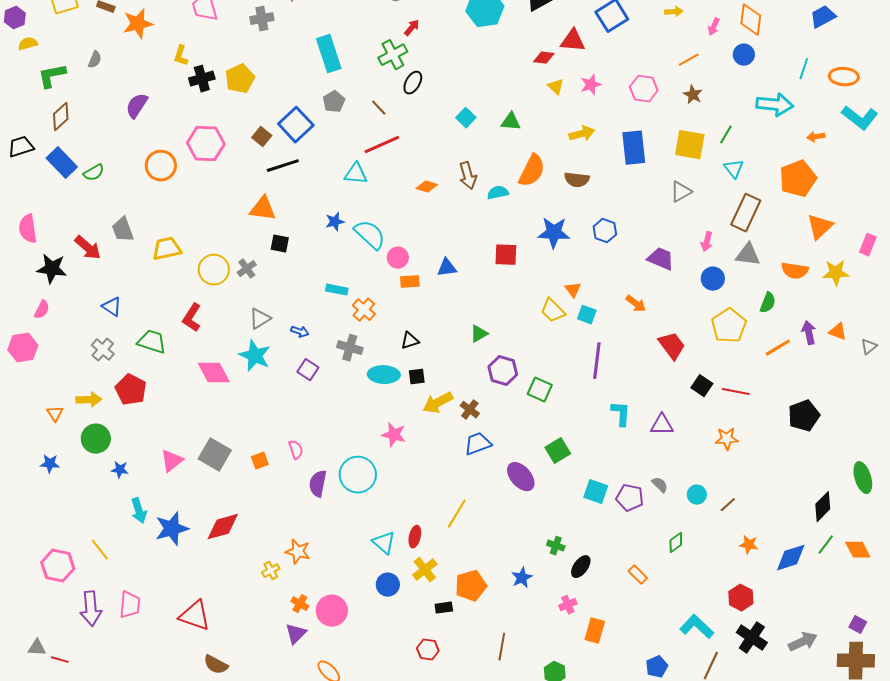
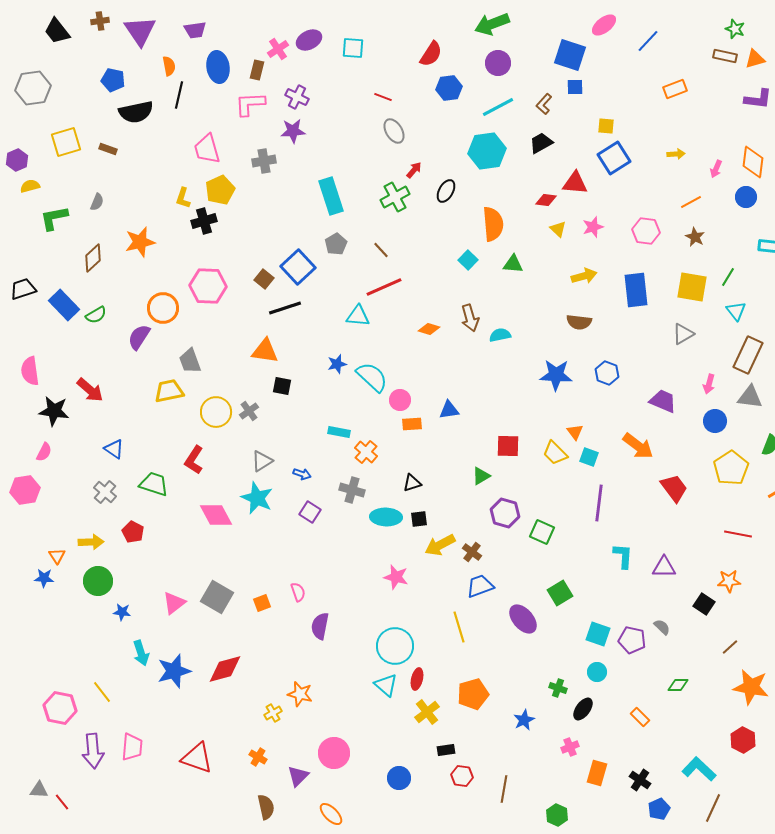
orange star: (138, 24) -> (140, 242), moved
yellow pentagon: (240, 79) -> (220, 190), moved
black ellipse: (413, 83) -> (446, 191), moved
purple semicircle: (137, 106) -> (139, 337), moved
brown diamond: (61, 117) -> (93, 258), moved
orange semicircle: (532, 171) -> (493, 224), moved, turned -32
gray trapezoid: (123, 230) -> (190, 361), moved
red square: (506, 255) -> (508, 446), moved
orange arrow: (636, 304) -> (638, 446), size x1.5
black square: (702, 386) -> (704, 604), moved
red pentagon: (131, 390) -> (133, 532), size x0.7
blue star: (50, 464) -> (44, 578), moved
cyan circle: (358, 475) -> (395, 646), moved
cyan circle: (697, 495) -> (597, 672), moved
yellow line: (457, 514) -> (459, 627), moved, turned -48
green diamond: (676, 543) -> (678, 685), turned 35
orange star: (749, 545) -> (751, 687), size x1.8
blue circle: (388, 585) -> (399, 778), moved
orange pentagon: (471, 586) -> (473, 694), moved
orange cross: (300, 604) -> (258, 757), moved
black cross: (752, 638) -> (640, 780), moved, size x0.7
red hexagon: (428, 650) -> (462, 776), moved
red line: (60, 660) -> (62, 802), turned 36
brown semicircle: (216, 665) -> (266, 807), moved, turned -130

